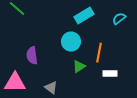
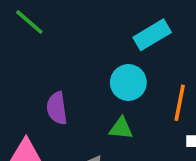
green triangle: (79, 67) -> (121, 128), moved, turned 40

